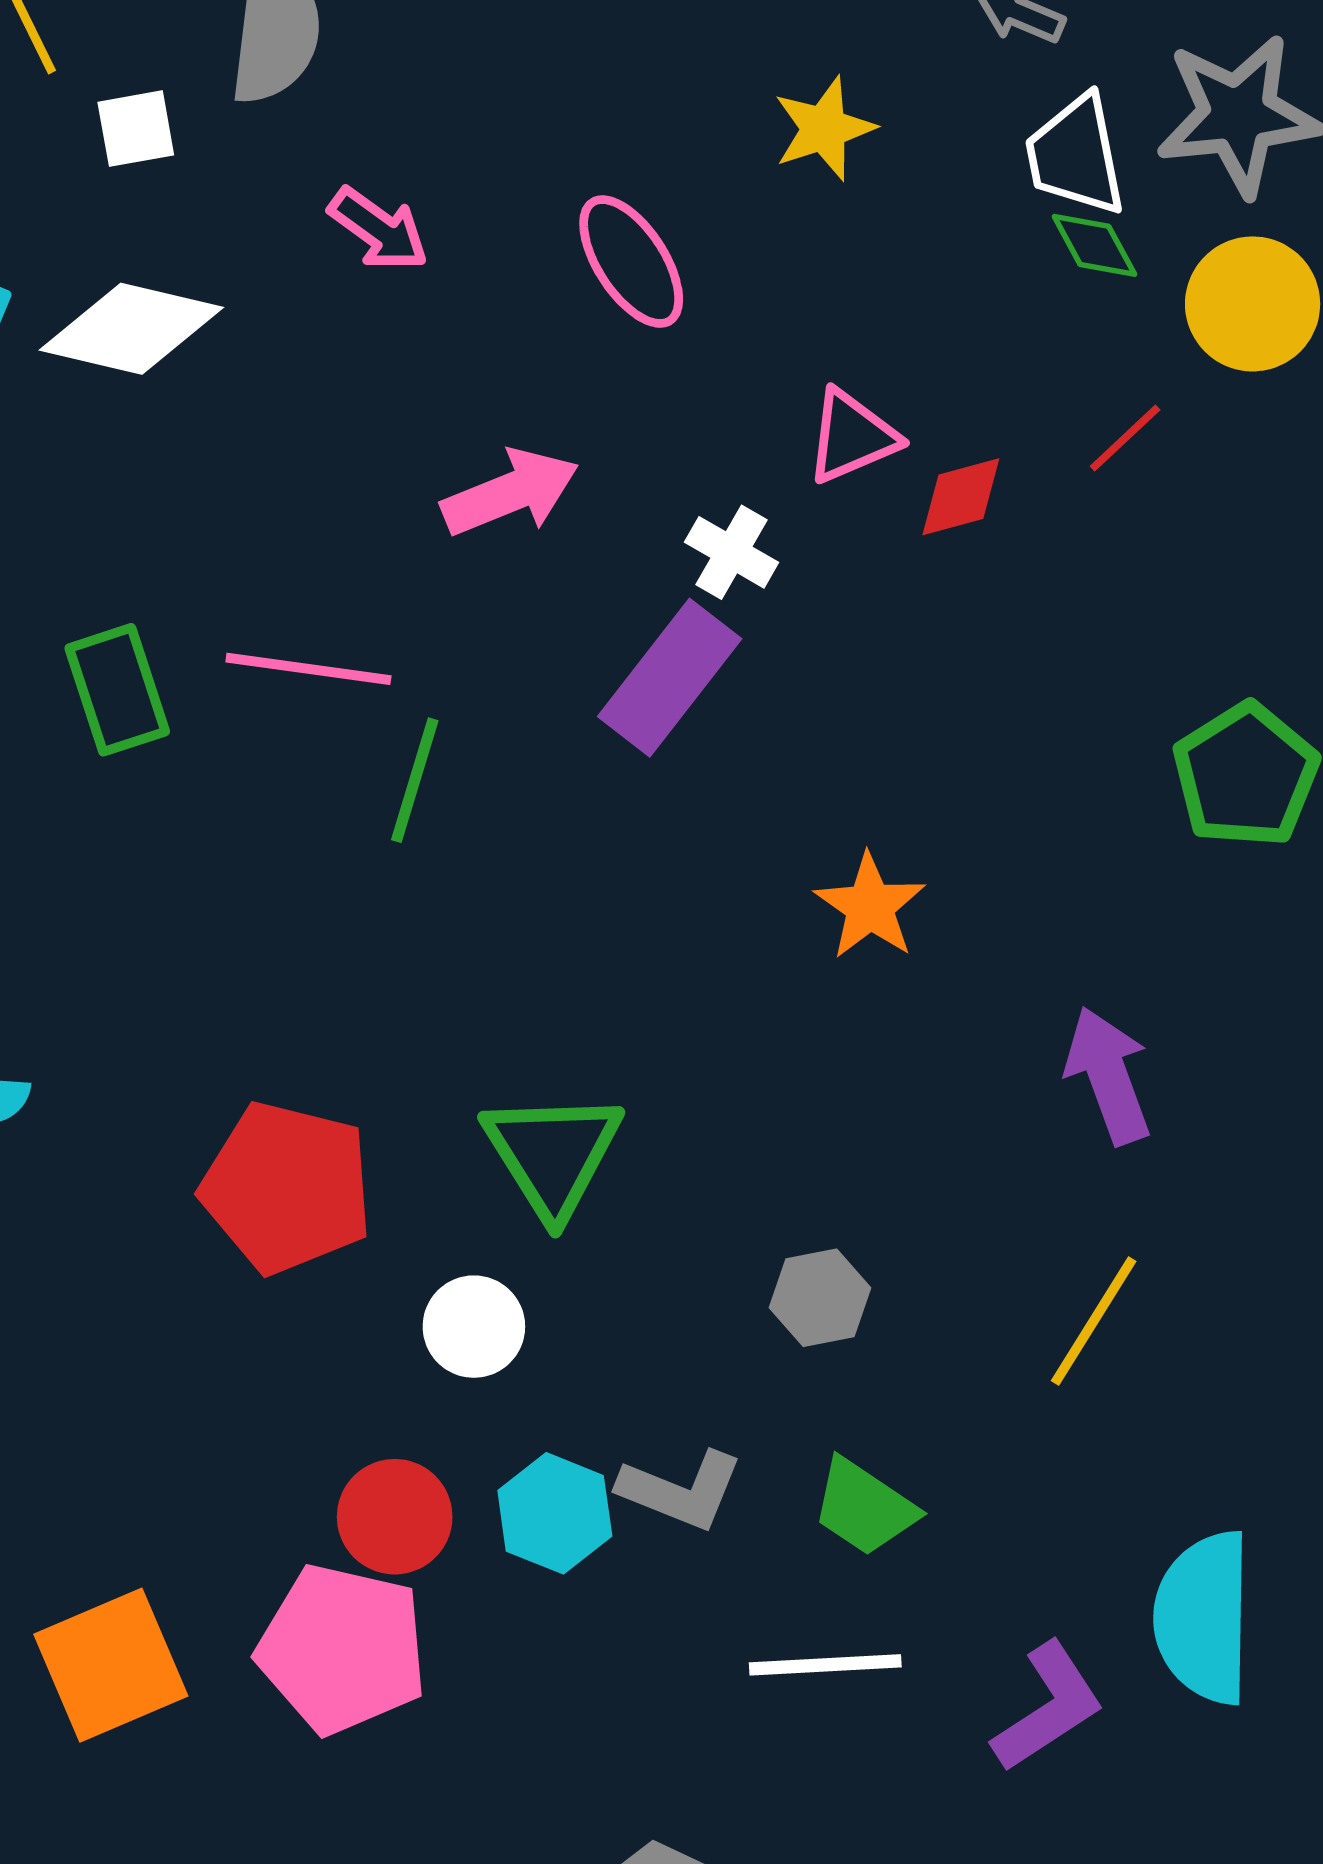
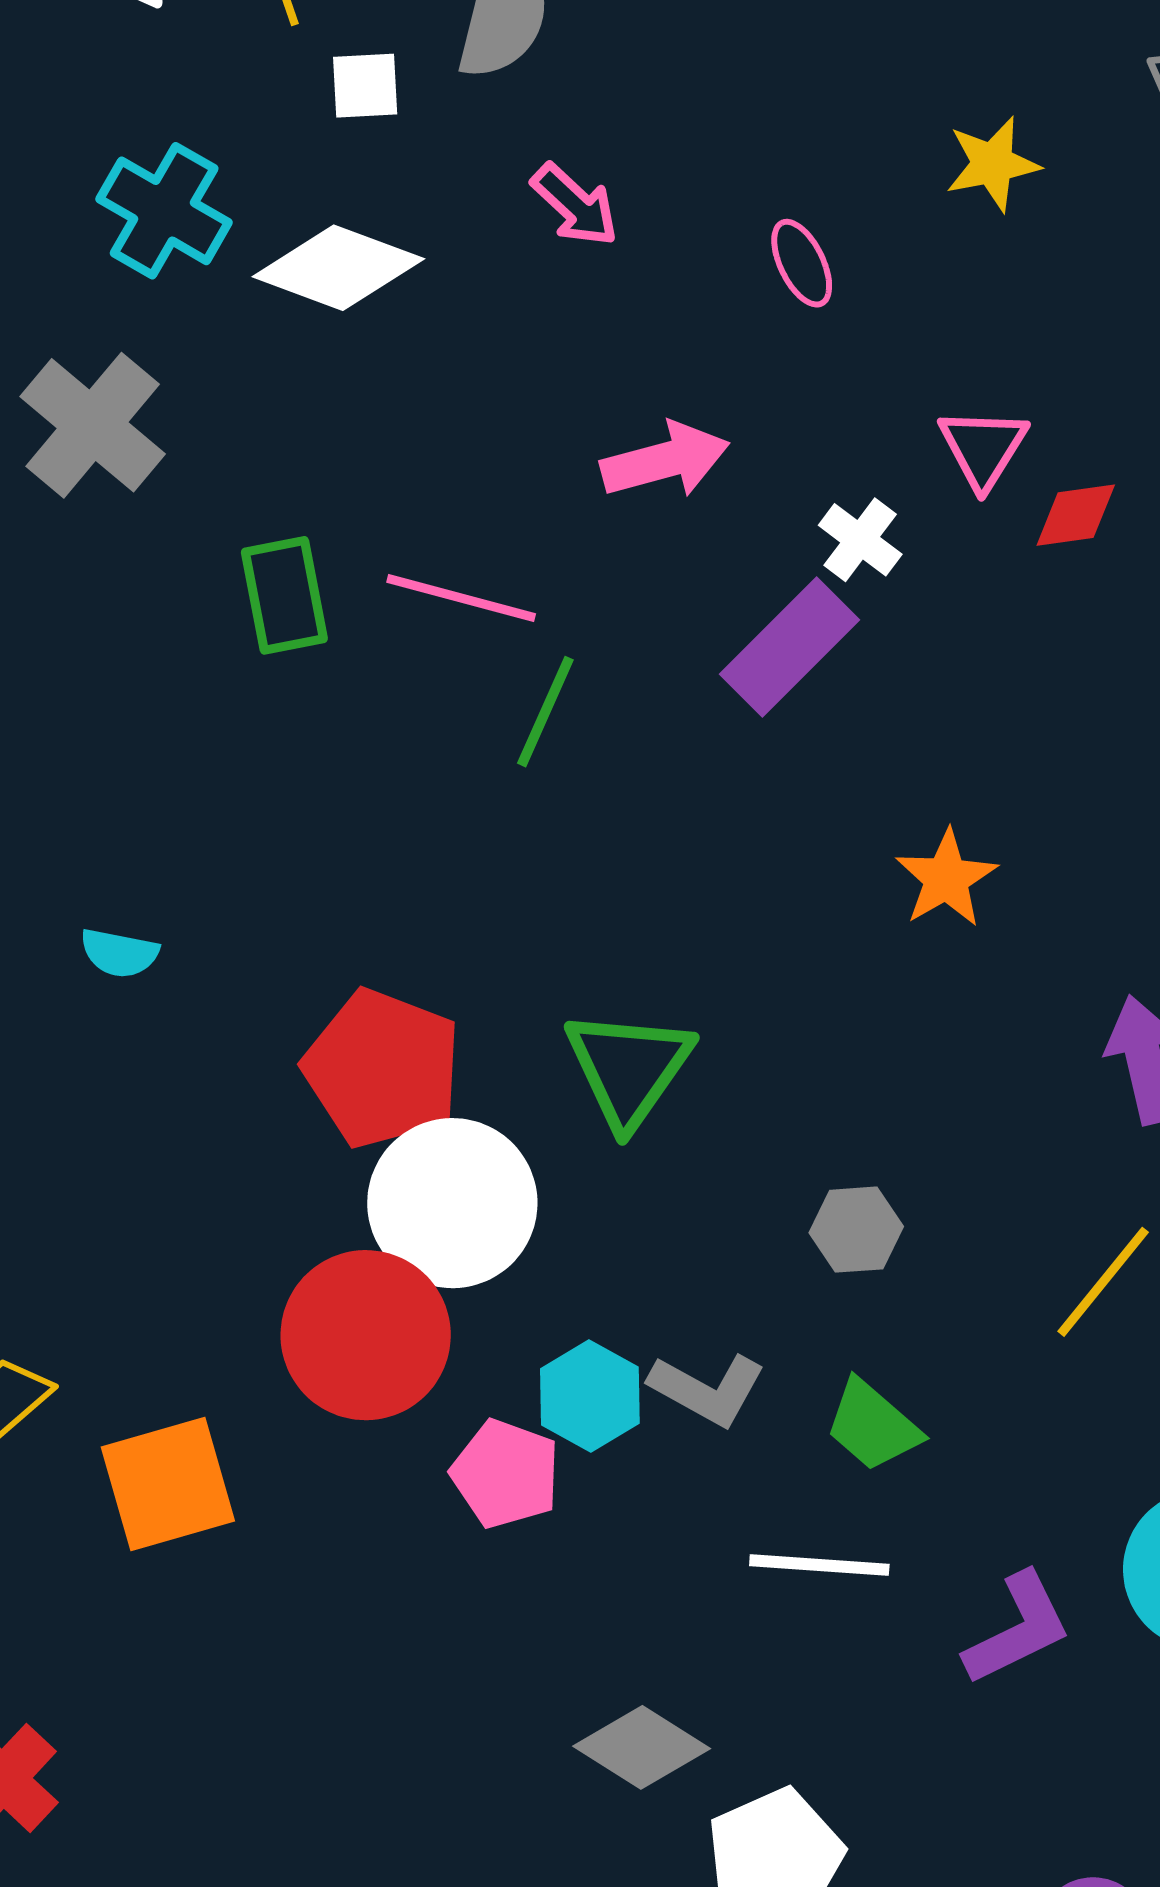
pink ellipse: (631, 262) -> (802, 263), size x0.7
pink triangle: (852, 437) -> (983, 448), turned -42
white circle: (474, 1327) -> (452, 1203), moved, size x1.8
red circle: (395, 1517) -> (366, 1335), moved, size x1.6
pink pentagon: (342, 1649) -> (506, 1474), moved, size x0.7

